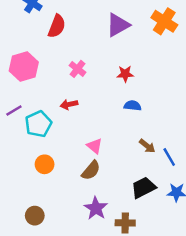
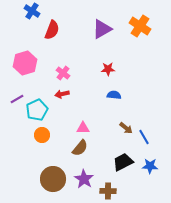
pink cross: (78, 69) -> (63, 73), moved
pink triangle: (95, 146) -> (83, 128), turned -40
orange circle: (45, 164) -> (42, 135), moved
brown circle: (35, 216) -> (53, 179), moved, size x1.6

